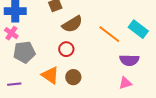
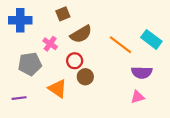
pink cross: (11, 33) -> (50, 44), moved
brown circle: (73, 77) -> (85, 77), moved

